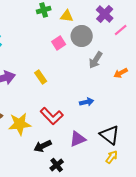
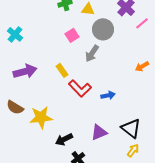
pink square: (59, 43) -> (72, 35), moved
gray arrow: (96, 60) -> (92, 53), moved
red L-shape: (52, 116) -> (80, 88), moved

